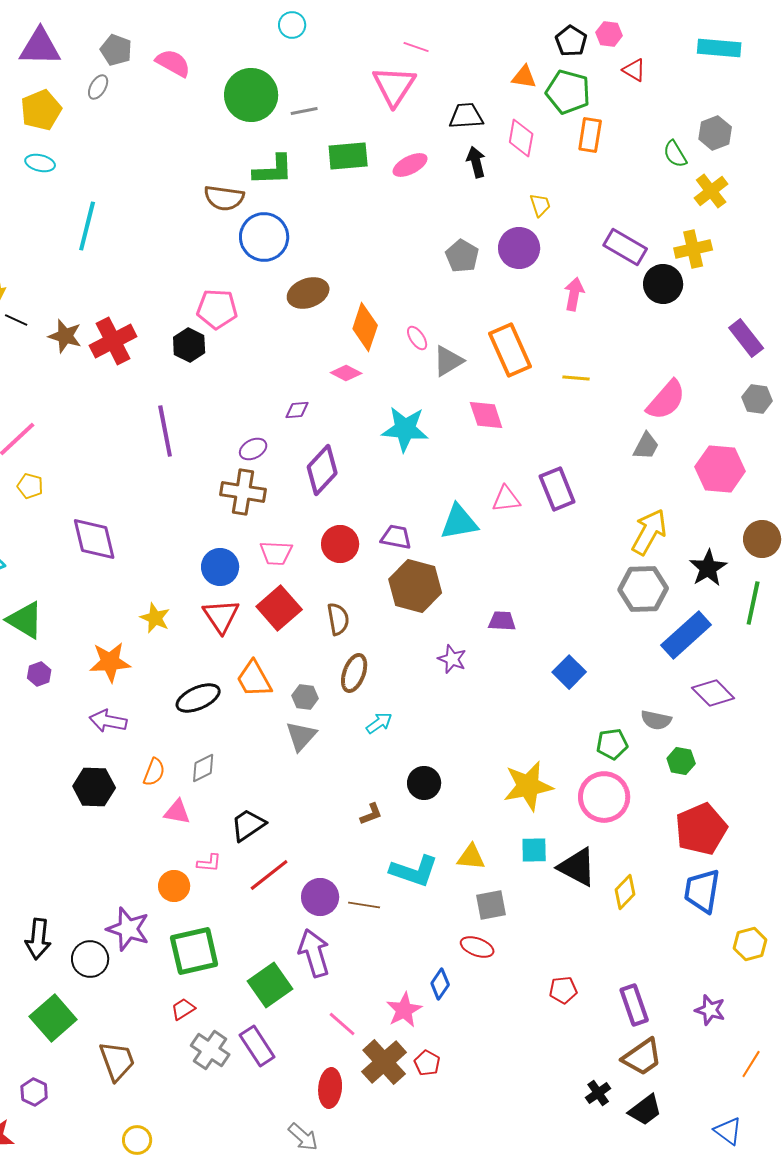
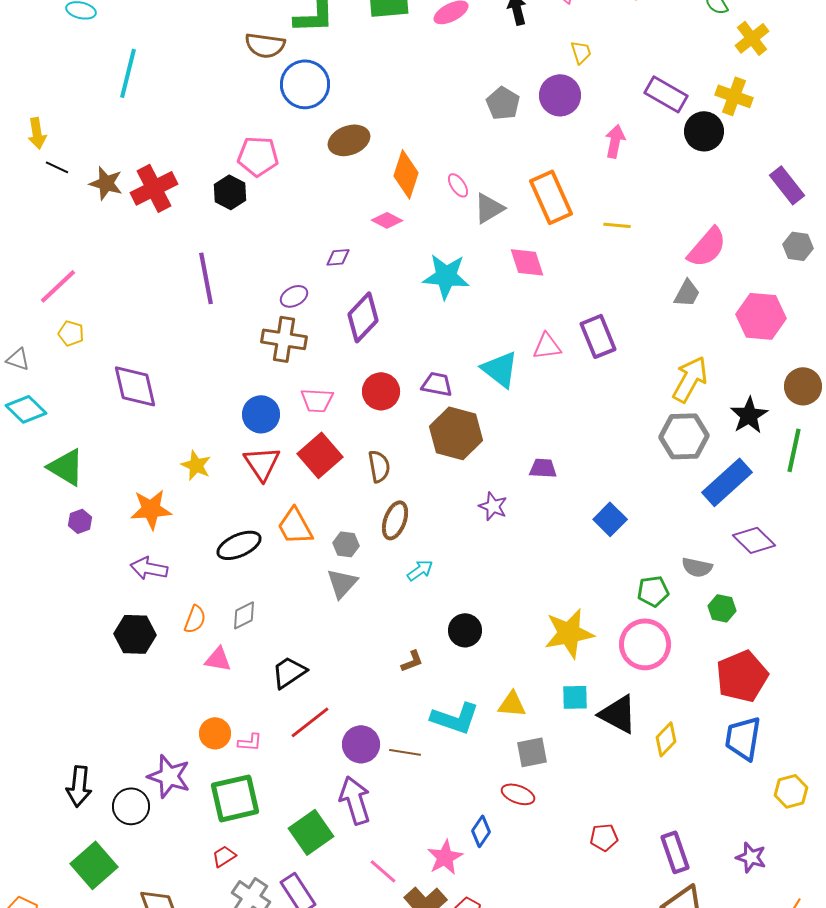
yellow cross: (693, 249) -> (734, 96), turned 33
cyan triangle: (459, 522) -> (500, 369), turned 48
pink L-shape: (209, 863) -> (250, 742), moved

